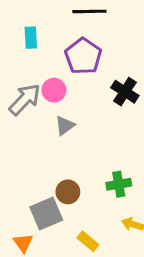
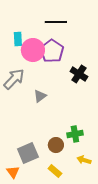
pink circle: (54, 90) -> (33, 50), moved, size x1.5
brown circle: (68, 192) -> (56, 145), moved

